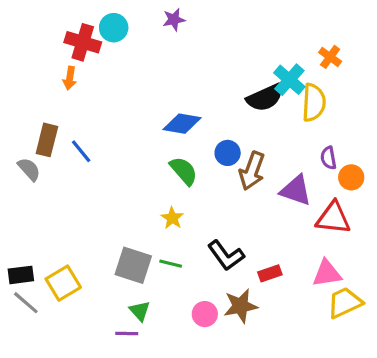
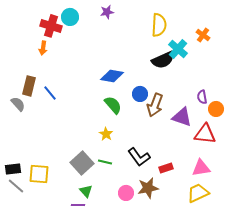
yellow semicircle: (314, 103) -> (159, 25), moved
gray square: (133, 265) -> (82, 163), turned 30
yellow square: (63, 283) -> (39, 174), turned 35
yellow trapezoid: (345, 303) -> (198, 193), moved

